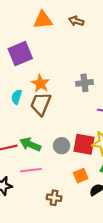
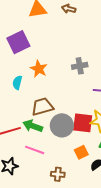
brown trapezoid: (41, 104) -> (42, 107), moved, turned 55
gray circle: (62, 146) -> (62, 125), size x1.5
pink line: (31, 170) -> (35, 150), turned 30

